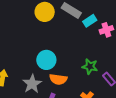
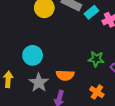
cyan circle: (46, 60) -> (33, 55), moved

